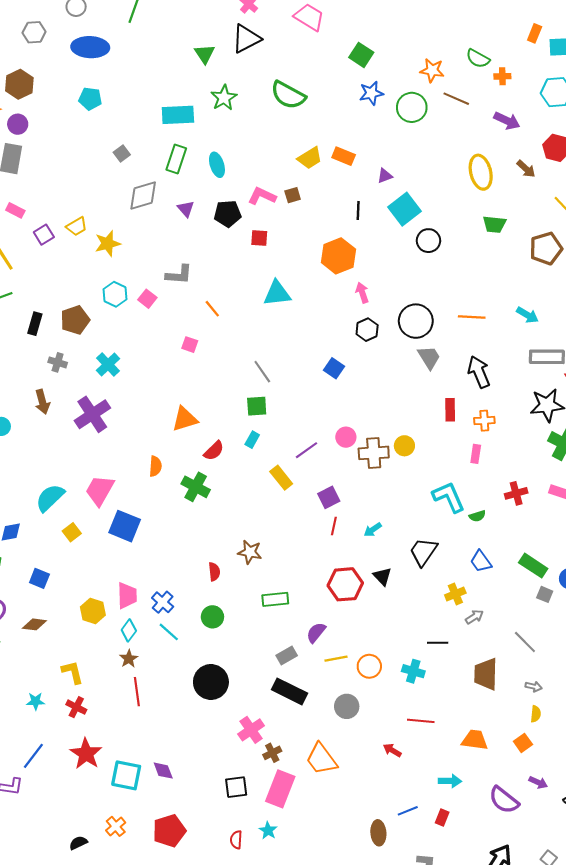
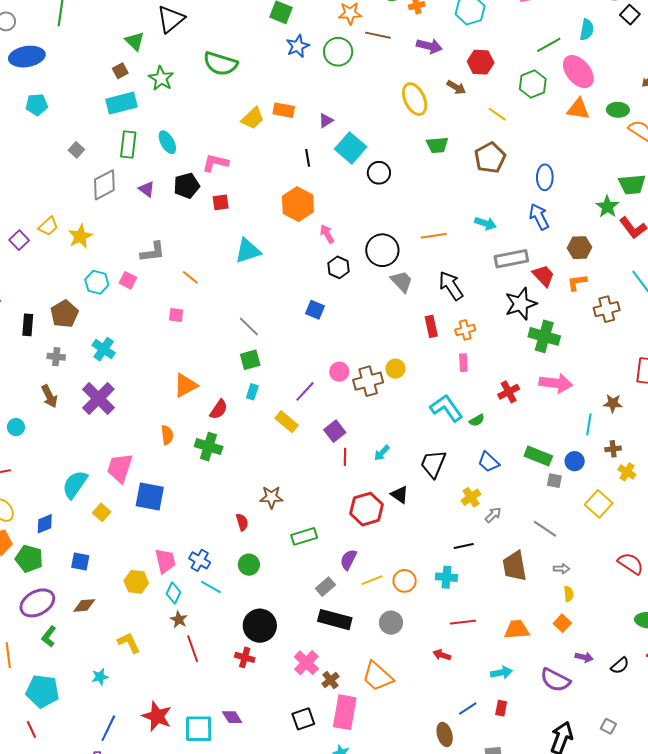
brown square: (293, 195) -> (120, 71), moved
red cross: (76, 707) -> (245, 657), moved

